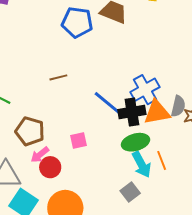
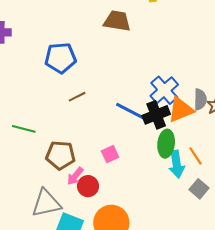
blue pentagon: (77, 22) -> (60, 58), moved
green ellipse: (135, 142) -> (166, 144), turned -56
cyan arrow: (141, 164) -> (177, 164), turned 32
gray square: (130, 192) -> (199, 189), moved

